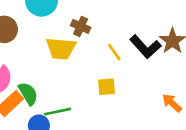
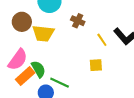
yellow trapezoid: (61, 48) -> (43, 33), moved
green line: (57, 112) -> (60, 83), turned 36

